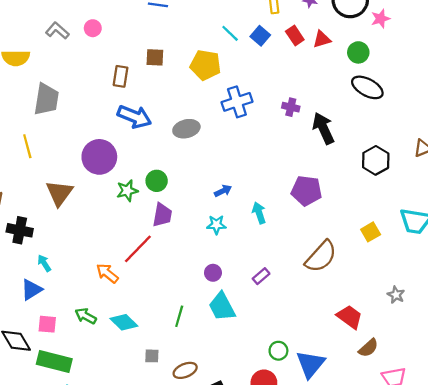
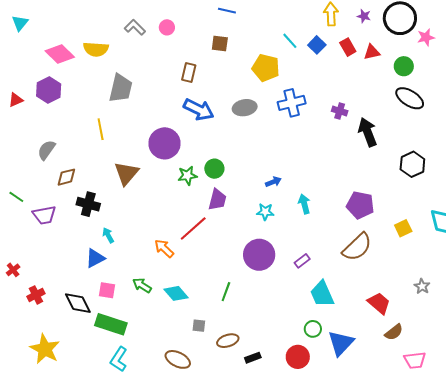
brown square: (155, 57) -> (220, 44), moved
gray ellipse: (186, 129) -> (245, 108), moved
purple pentagon: (306, 191) -> (360, 205), moved
purple circle: (213, 273) -> (259, 255), size x2.0
cyan trapezoid: (222, 307) -> (322, 294), moved

